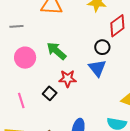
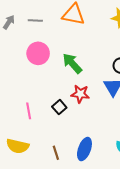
gray line: (16, 26) -> (35, 21), moved
pink circle: (25, 58) -> (38, 53), moved

